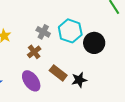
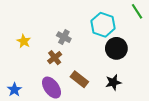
cyan hexagon: (70, 31) -> (103, 25), moved
black star: (79, 80) -> (113, 82), moved

